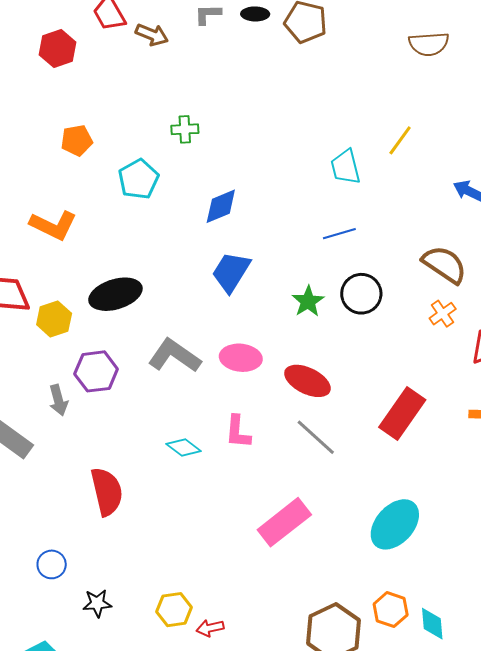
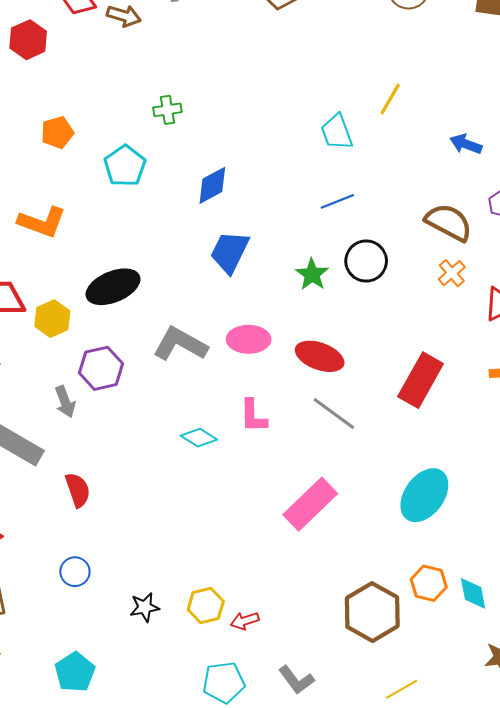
red semicircle: (107, 492) -> (78, 490), moved, size x0.7
black star: (97, 603) -> (145, 607), moved

